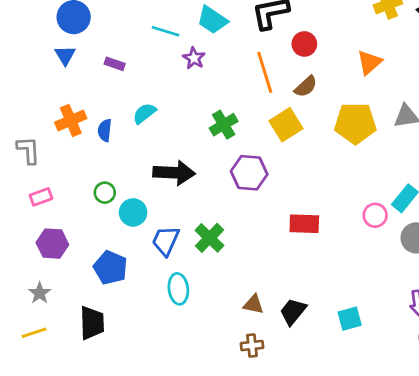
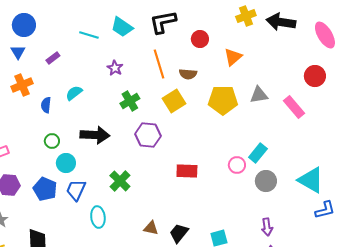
red circle: (304, 44) -> (200, 39), moved
purple star: (194, 58) -> (115, 68), moved
purple rectangle: (115, 64) -> (53, 58), turned -56
brown semicircle: (306, 86) -> (188, 74), turned 48
orange cross: (71, 120) -> (22, 85), moved
green circle: (105, 193) -> (52, 141), moved
blue trapezoid: (166, 241) -> (76, 190), moved
blue pentagon: (110, 268) -> (45, 189), moved

